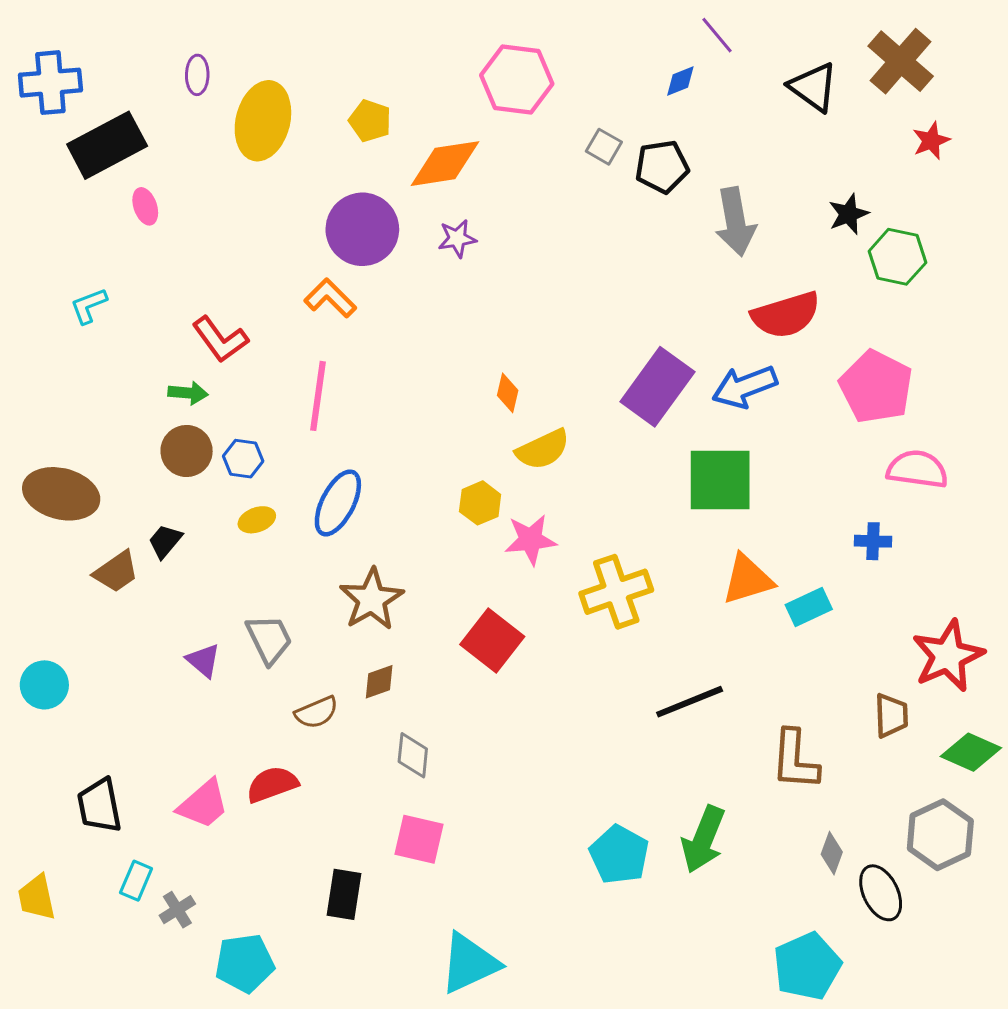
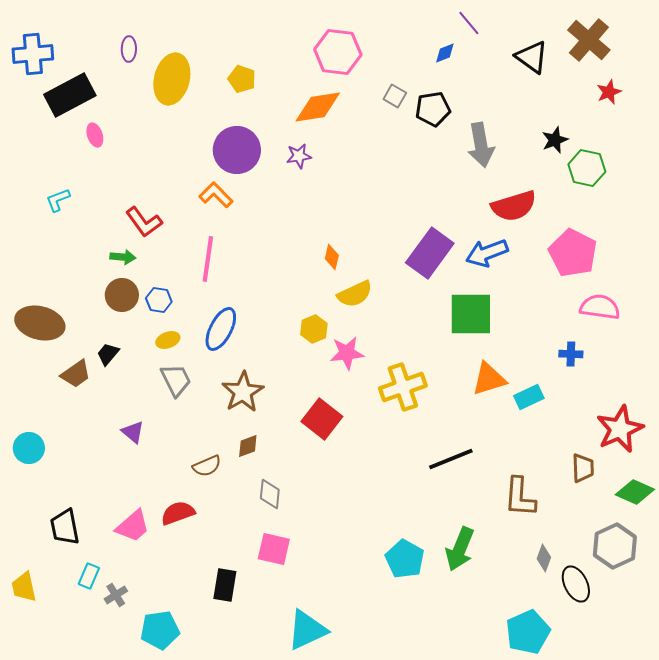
orange diamond: (445, 164) -> (318, 107), moved
gray trapezoid: (269, 639) -> (176, 380), moved

